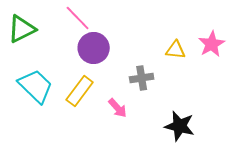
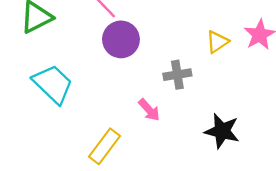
yellow triangle: (176, 50) -> (217, 42), turned -40
yellow rectangle: (80, 91) -> (105, 146), moved

